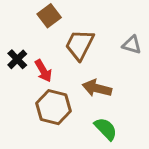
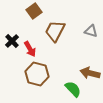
brown arrow: (97, 88) -> (90, 73), moved

